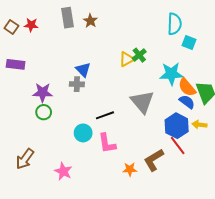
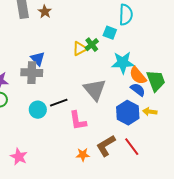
cyan square: (189, 43) -> (110, 33), moved
gray cross: (77, 84) -> (32, 73), size x1.5
cyan circle: (83, 133) -> (38, 110), moved
pink L-shape: (107, 143) -> (78, 121), moved
red line: (178, 145) -> (132, 147), moved

